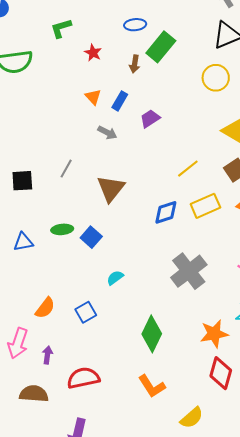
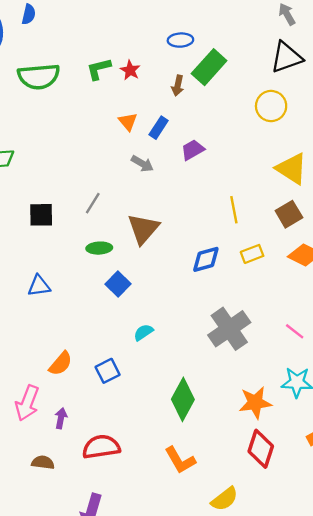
green L-shape: (61, 28) -> (99, 69), moved
yellow line: (188, 169) -> (234, 210), turned -65
yellow rectangle: (205, 206) -> (252, 254), size x0.7
green ellipse: (62, 229) -> (99, 248), moved
brown semicircle: (34, 394) -> (43, 462), size x0.7

